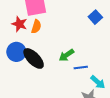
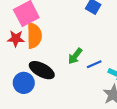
orange semicircle: (36, 27) -> (34, 36), size x1.6
blue circle: (16, 52) -> (24, 83), moved

